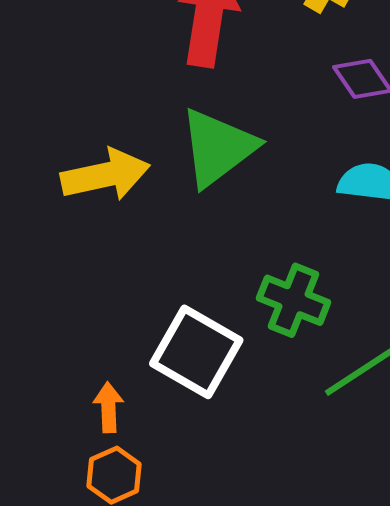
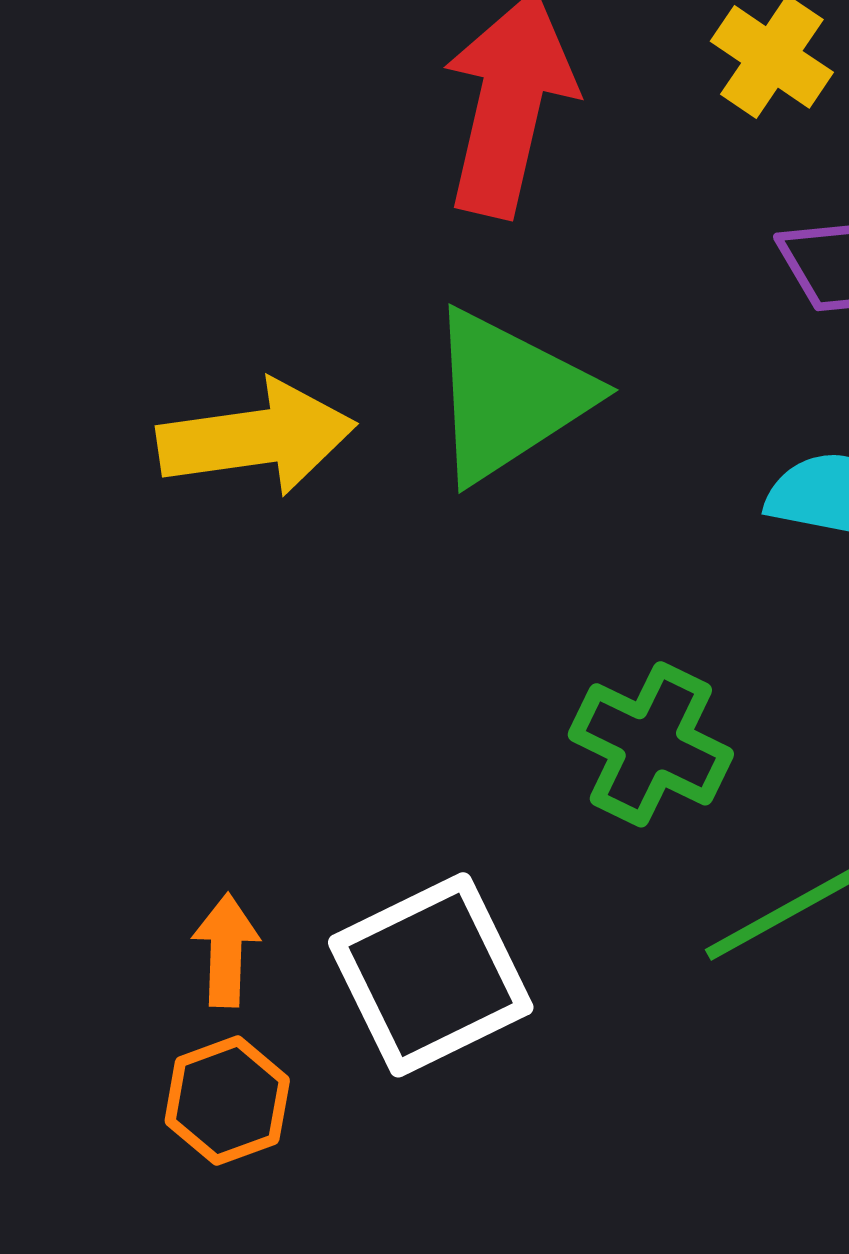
white square: (196, 352) -> (431, 975), moved, turned 30

